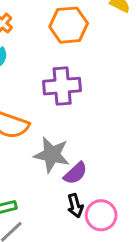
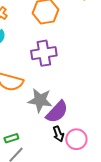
purple semicircle: (75, 173) -> (57, 112), size x1.4

